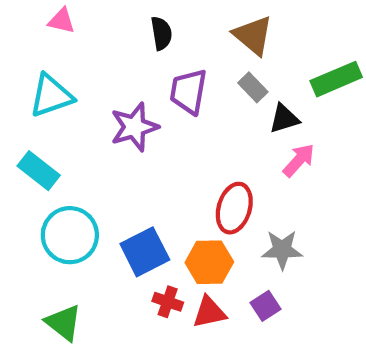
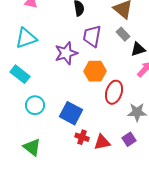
cyan circle: (70, 235) -> (35, 105), size x0.7
blue square: (145, 252) -> (71, 113), turned -35
orange hexagon: (209, 262) -> (95, 71), moved

